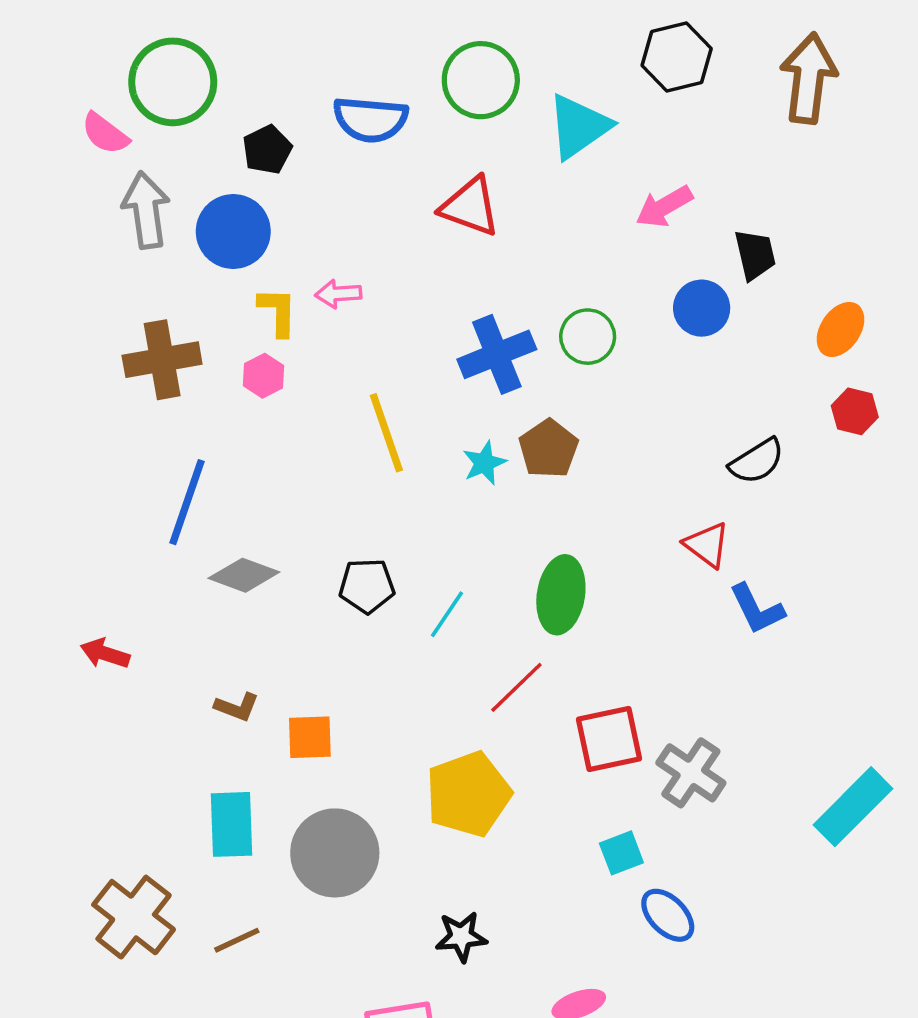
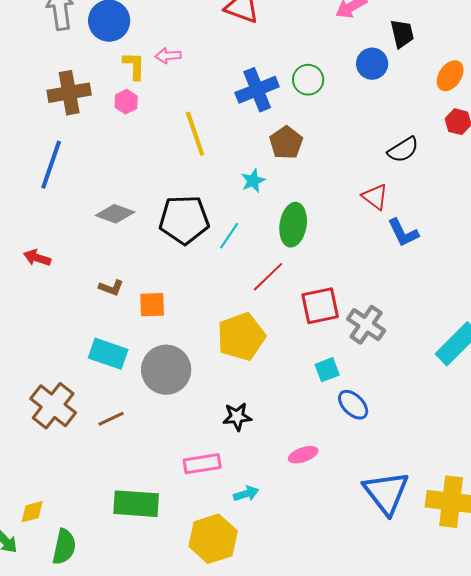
cyan star: (484, 463) -> (253, 181), moved
blue line: (187, 502) -> (51, 165), moved
black pentagon: (367, 586) -> (184, 220), size x1.6
cyan rectangle: (231, 824) -> (108, 354), turned -69

